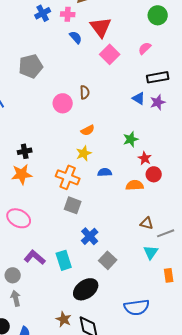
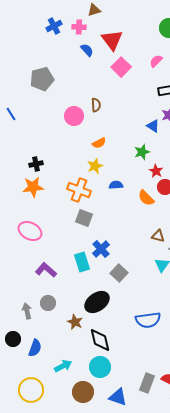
blue triangle: (139, 98) -> (153, 126), moved
orange semicircle: (135, 185) -> (146, 198), turned -132
cyan rectangle: (64, 260) -> (82, 262), moved
gray circle: (13, 275) -> (48, 303), moved
brown star: (64, 319) -> (75, 322), moved

